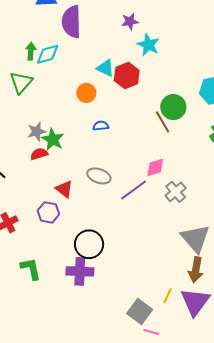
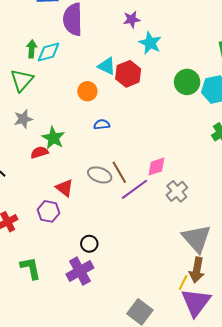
green circle: (173, 107) -> (187, 82), moved
brown line: (163, 122) -> (119, 172), moved
gray star: (37, 131) -> (23, 119), moved
black circle: (89, 244) -> (89, 244), size x0.6
purple cross: (80, 271) -> (80, 271), turned -32
yellow line: (168, 296) -> (183, 282), moved

